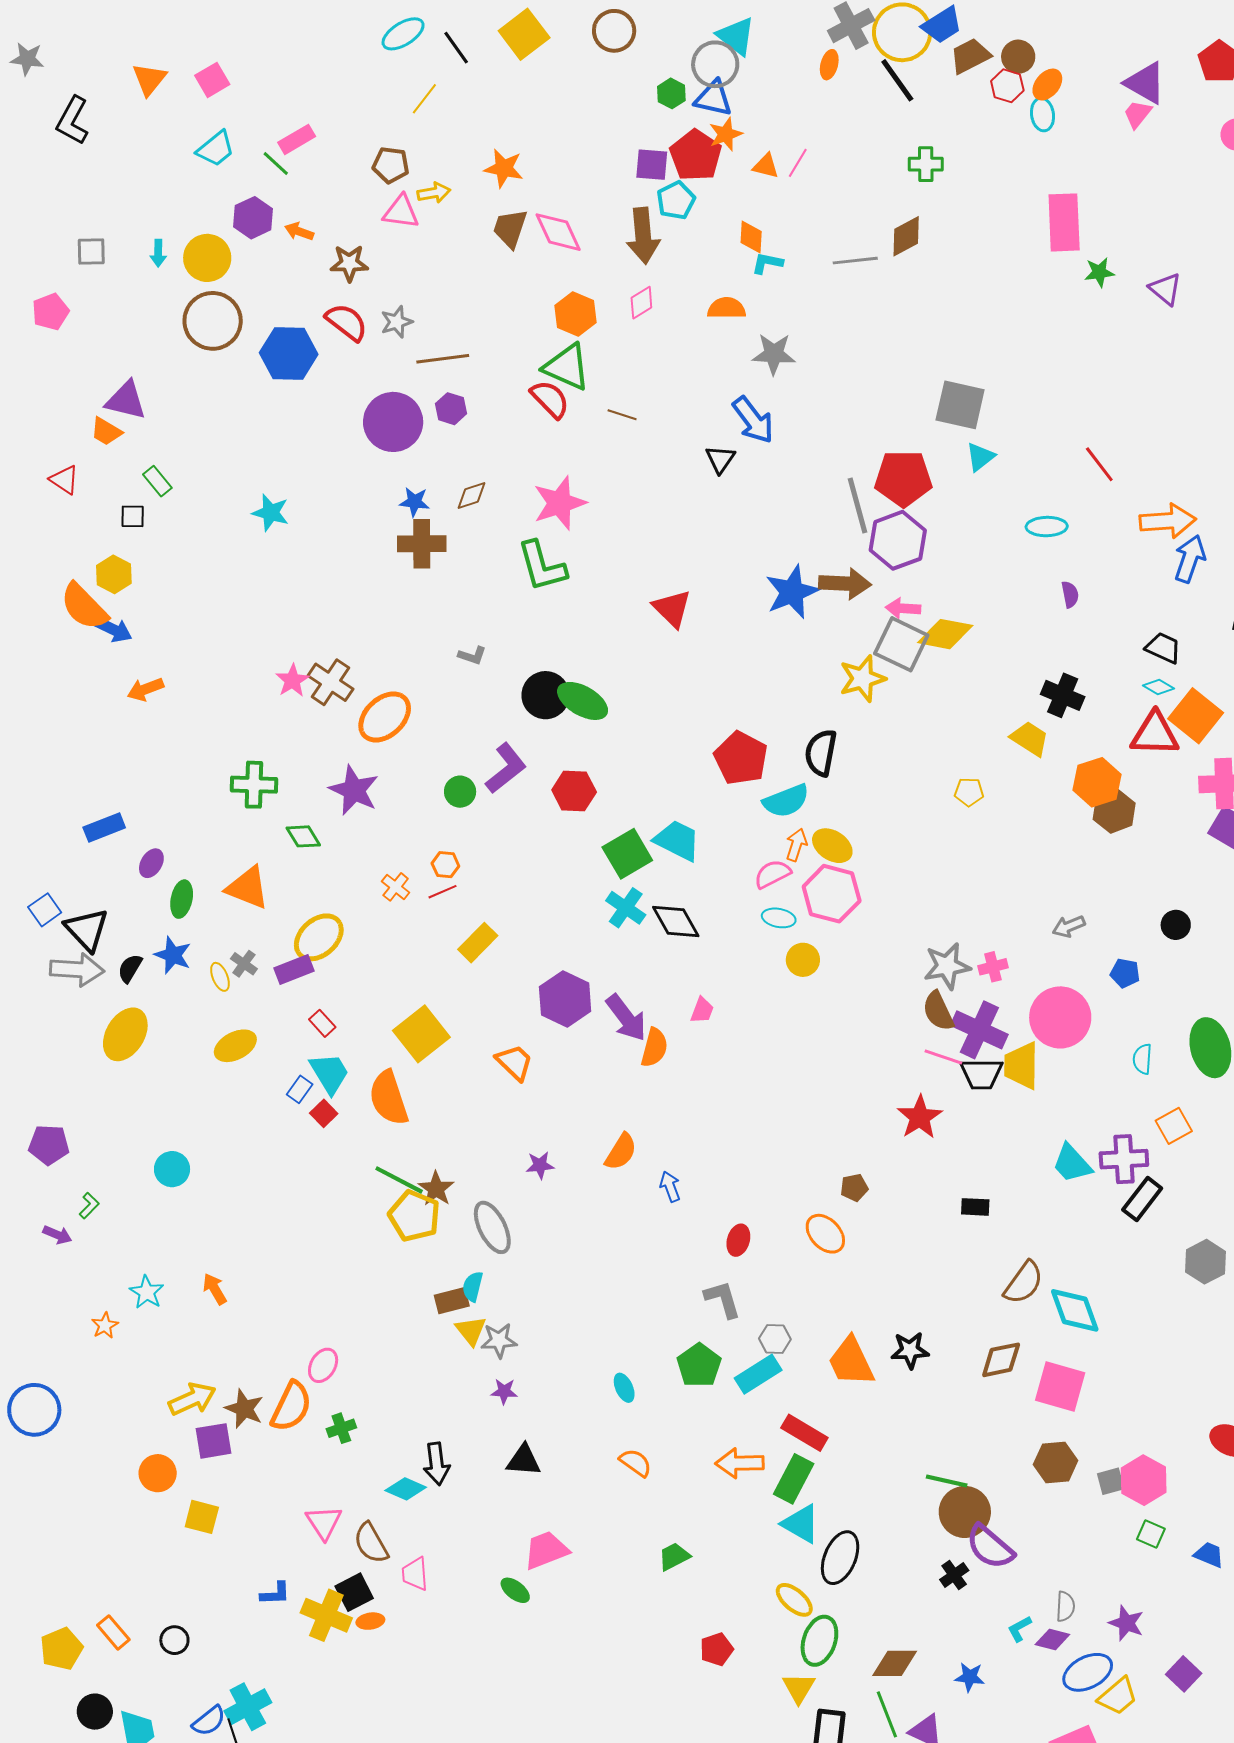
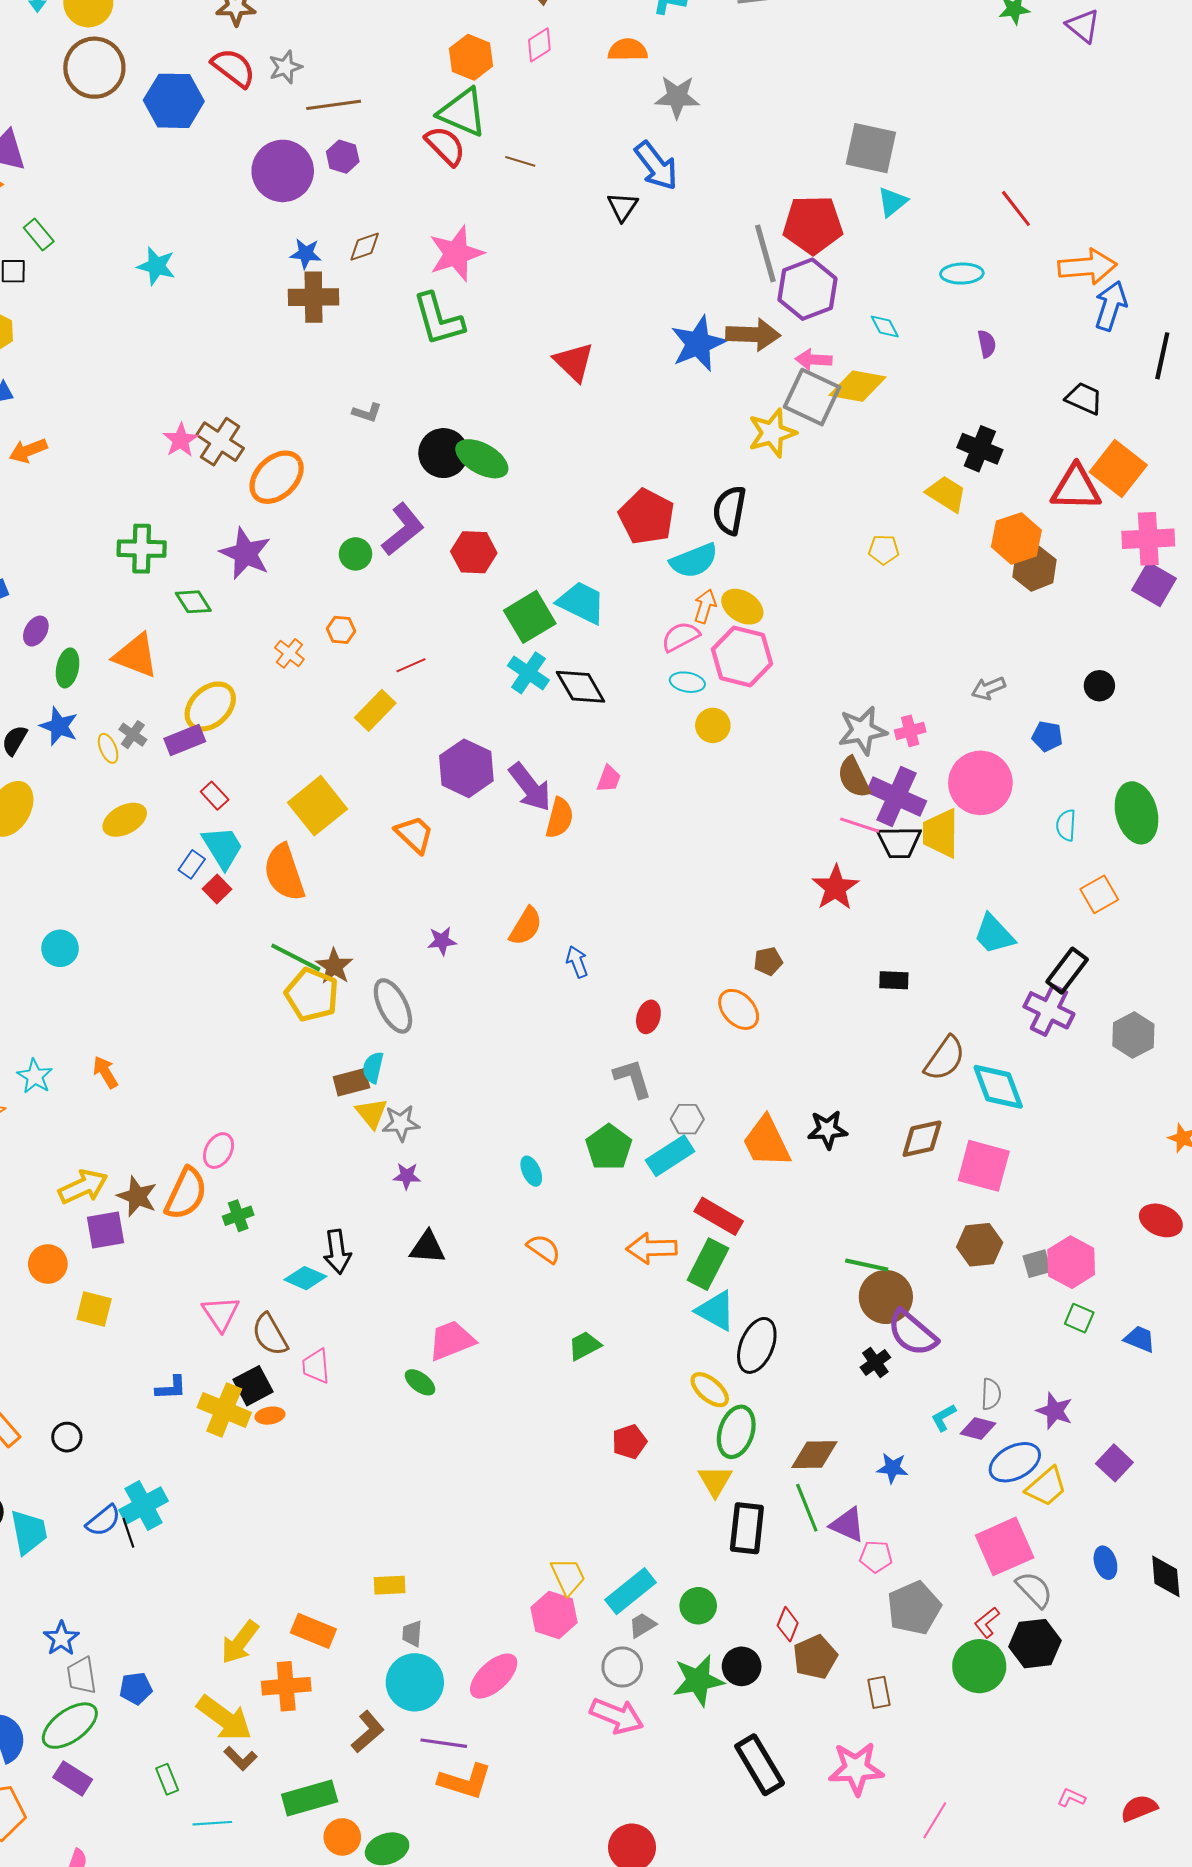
cyan diamond: (1158, 687) -> (885, 327), moved, turned 32
red line: (443, 892) -> (411, 665), moved
purple cross: (1124, 1159) -> (1049, 1010), moved, turned 30

